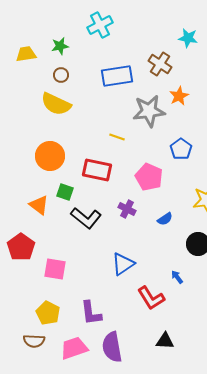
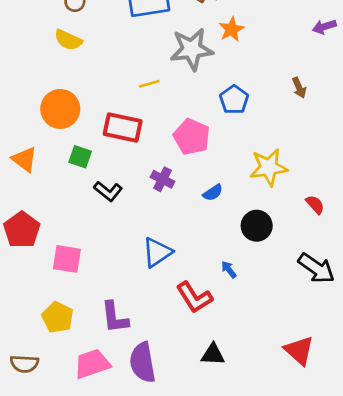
yellow semicircle: (56, 104) -> (68, 40), size x0.7
yellow line: (117, 137) -> (149, 84), turned -35
orange triangle: (39, 205) -> (24, 159), moved
black L-shape: (86, 218) -> (108, 191), size x0.7
brown semicircle: (34, 341) -> (24, 364), moved

